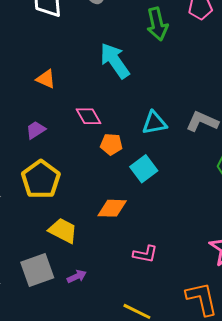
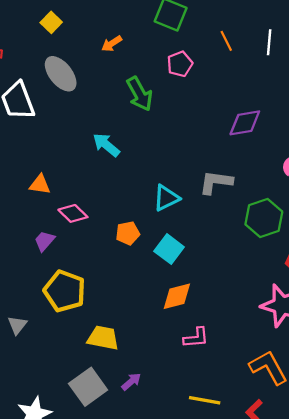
cyan arrow: (115, 61) -> (106, 145), size x0.7
pink diamond: (89, 116) -> (73, 213), moved
orange diamond: (112, 208) -> (177, 296), moved

